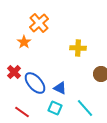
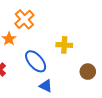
blue ellipse: (35, 83) -> (36, 61), moved

